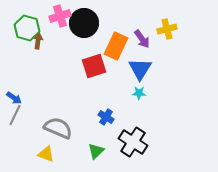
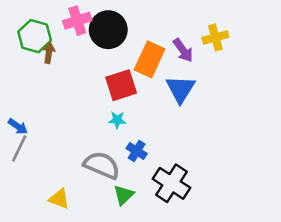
cyan star: (139, 93) -> (117, 120), moved
gray semicircle: (58, 128) -> (102, 165), moved

